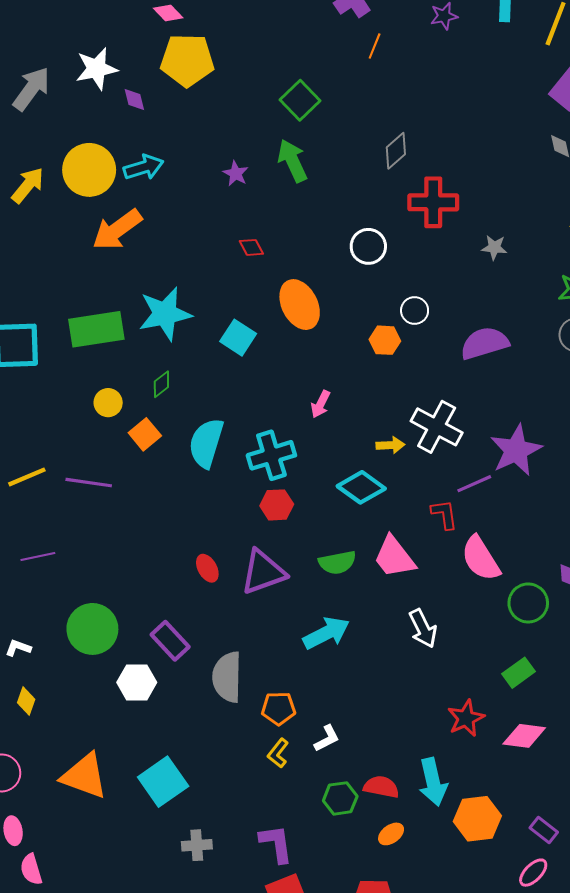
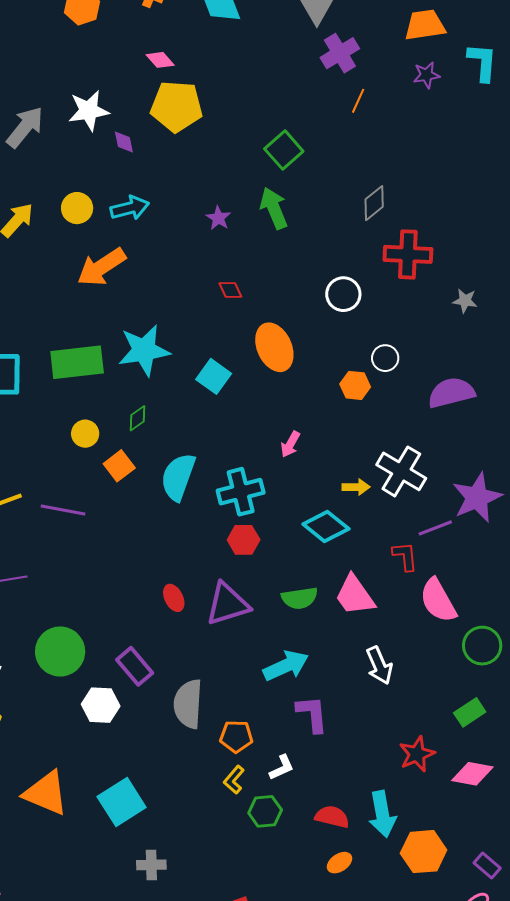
yellow circle: (89, 170) -> (77, 208), size x0.6
green hexagon: (340, 798) -> (265, 811), moved
purple L-shape: (276, 844) -> (312, 714), moved

